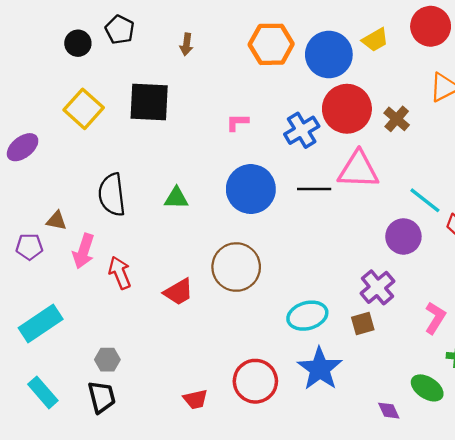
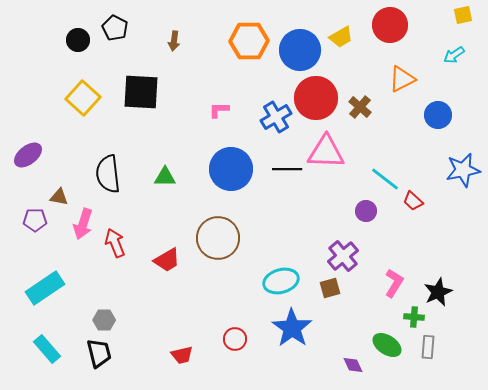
purple ellipse: (23, 147) -> (28, 155), moved
purple circle: (403, 236) -> (366, 211), size x0.7
red circle: (255, 381) -> (235, 339), size x0.6

